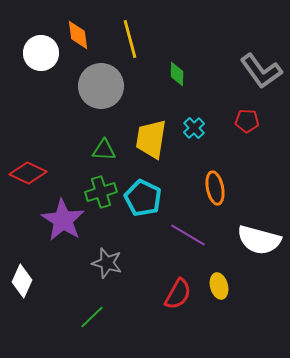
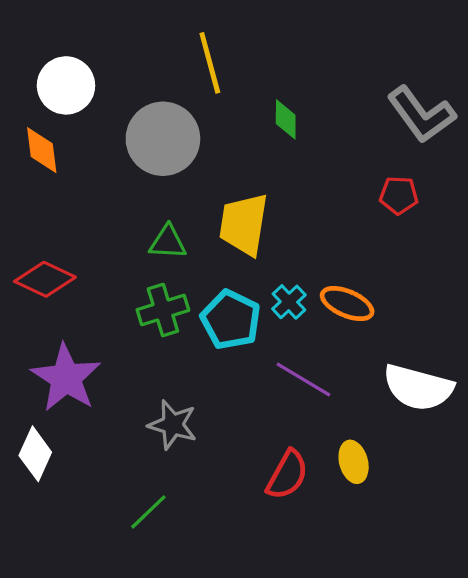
orange diamond: (78, 35) -> (42, 150), moved
cyan cross: (194, 128) -> (289, 302), moved
orange ellipse: (215, 188) -> (347, 304), turned -56
purple star: (63, 220) -> (66, 378), moved

